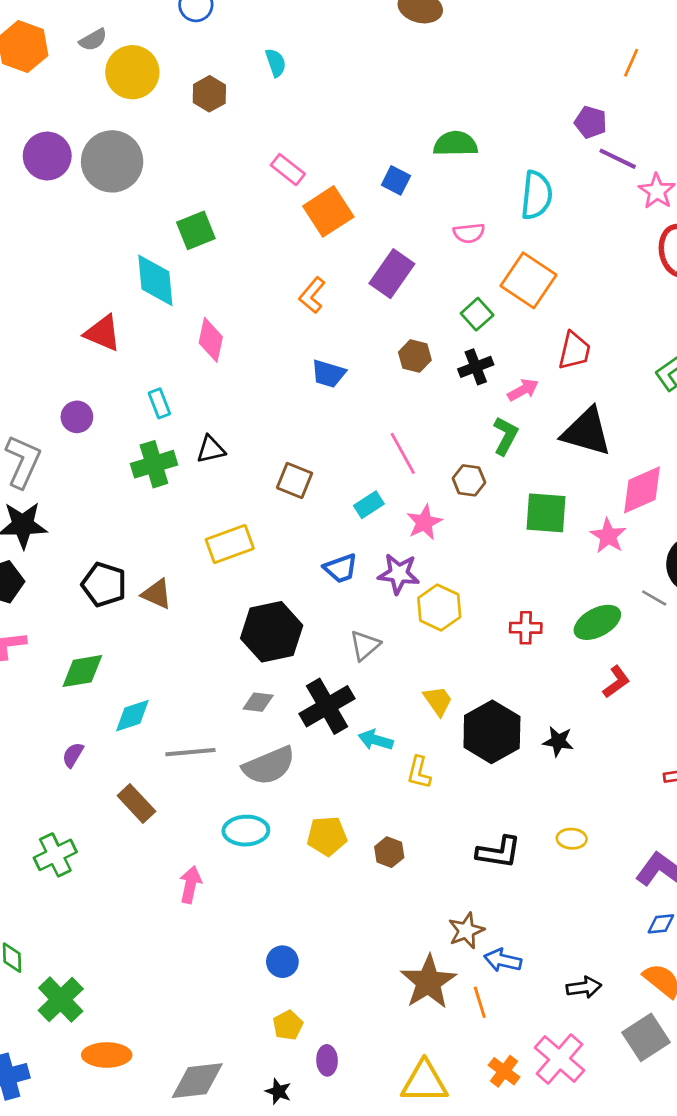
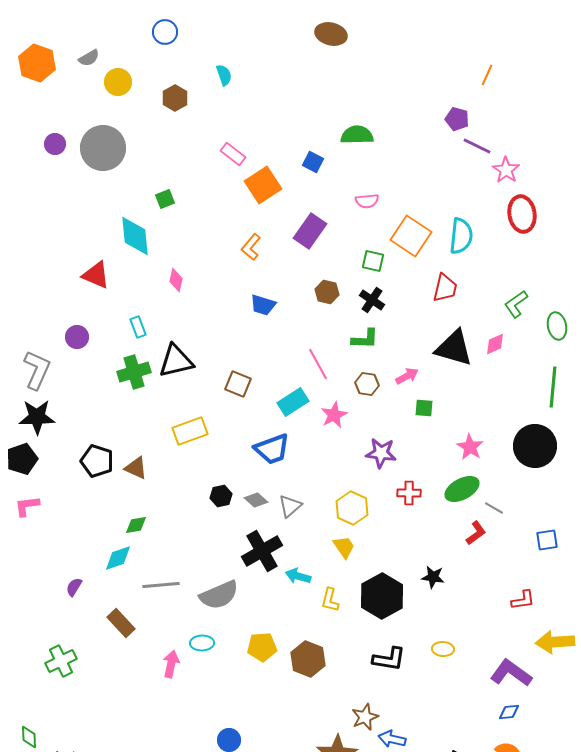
yellow circle: (132, 72) -> (118, 82), size x0.7
purple circle: (47, 156) -> (55, 144), size x0.6
cyan semicircle: (537, 195) -> (461, 236), moved
green square: (196, 230) -> (165, 199), size x0.7
green square: (477, 314) -> (373, 261), turned -35
pink diamond: (211, 340) -> (176, 280), size x0.7
black cross: (476, 367) -> (372, 300), turned -35
pink arrow: (523, 390) -> (407, 376), moved
green L-shape: (505, 436) -> (365, 339), moved, turned 64
black triangle: (211, 449) -> (176, 361), size x1.6
pink diamond: (642, 490) -> (495, 344), moved, size x0.6
cyan rectangle: (369, 505) -> (293, 402), size x1.4
green square: (546, 513) -> (424, 408), size x0.6
pink star: (608, 536) -> (470, 447), moved
blue trapezoid: (341, 568) -> (272, 449), size x1.4
purple star: (399, 574) -> (381, 453), moved
gray line: (654, 598) -> (494, 508), moved
yellow hexagon: (439, 608) -> (352, 508), moved
black hexagon: (272, 632) -> (221, 496), size x0.5
green diamond: (82, 671) -> (136, 525), moved, size x0.7
gray diamond: (258, 702) -> (256, 500), moved, turned 35
black hexagon: (492, 732) -> (382, 596), moved
cyan ellipse: (246, 831) -> (202, 643), size x0.7
brown hexagon: (389, 852) -> (308, 659), size x1.6
pink arrow: (190, 885) -> (171, 664), moved

